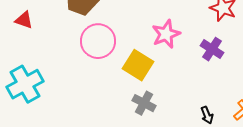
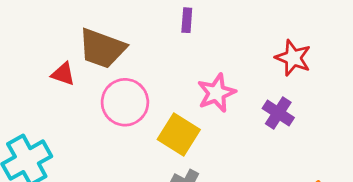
red triangle: (24, 20) -> (63, 74), moved

